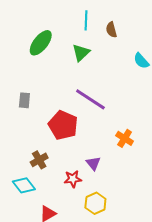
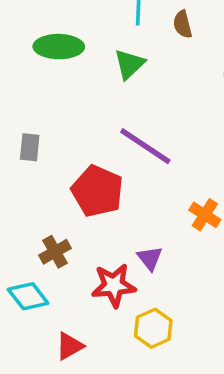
green ellipse: (41, 43) -> (59, 47), turned 52
red star: (73, 179) -> (114, 285), size x1.4

